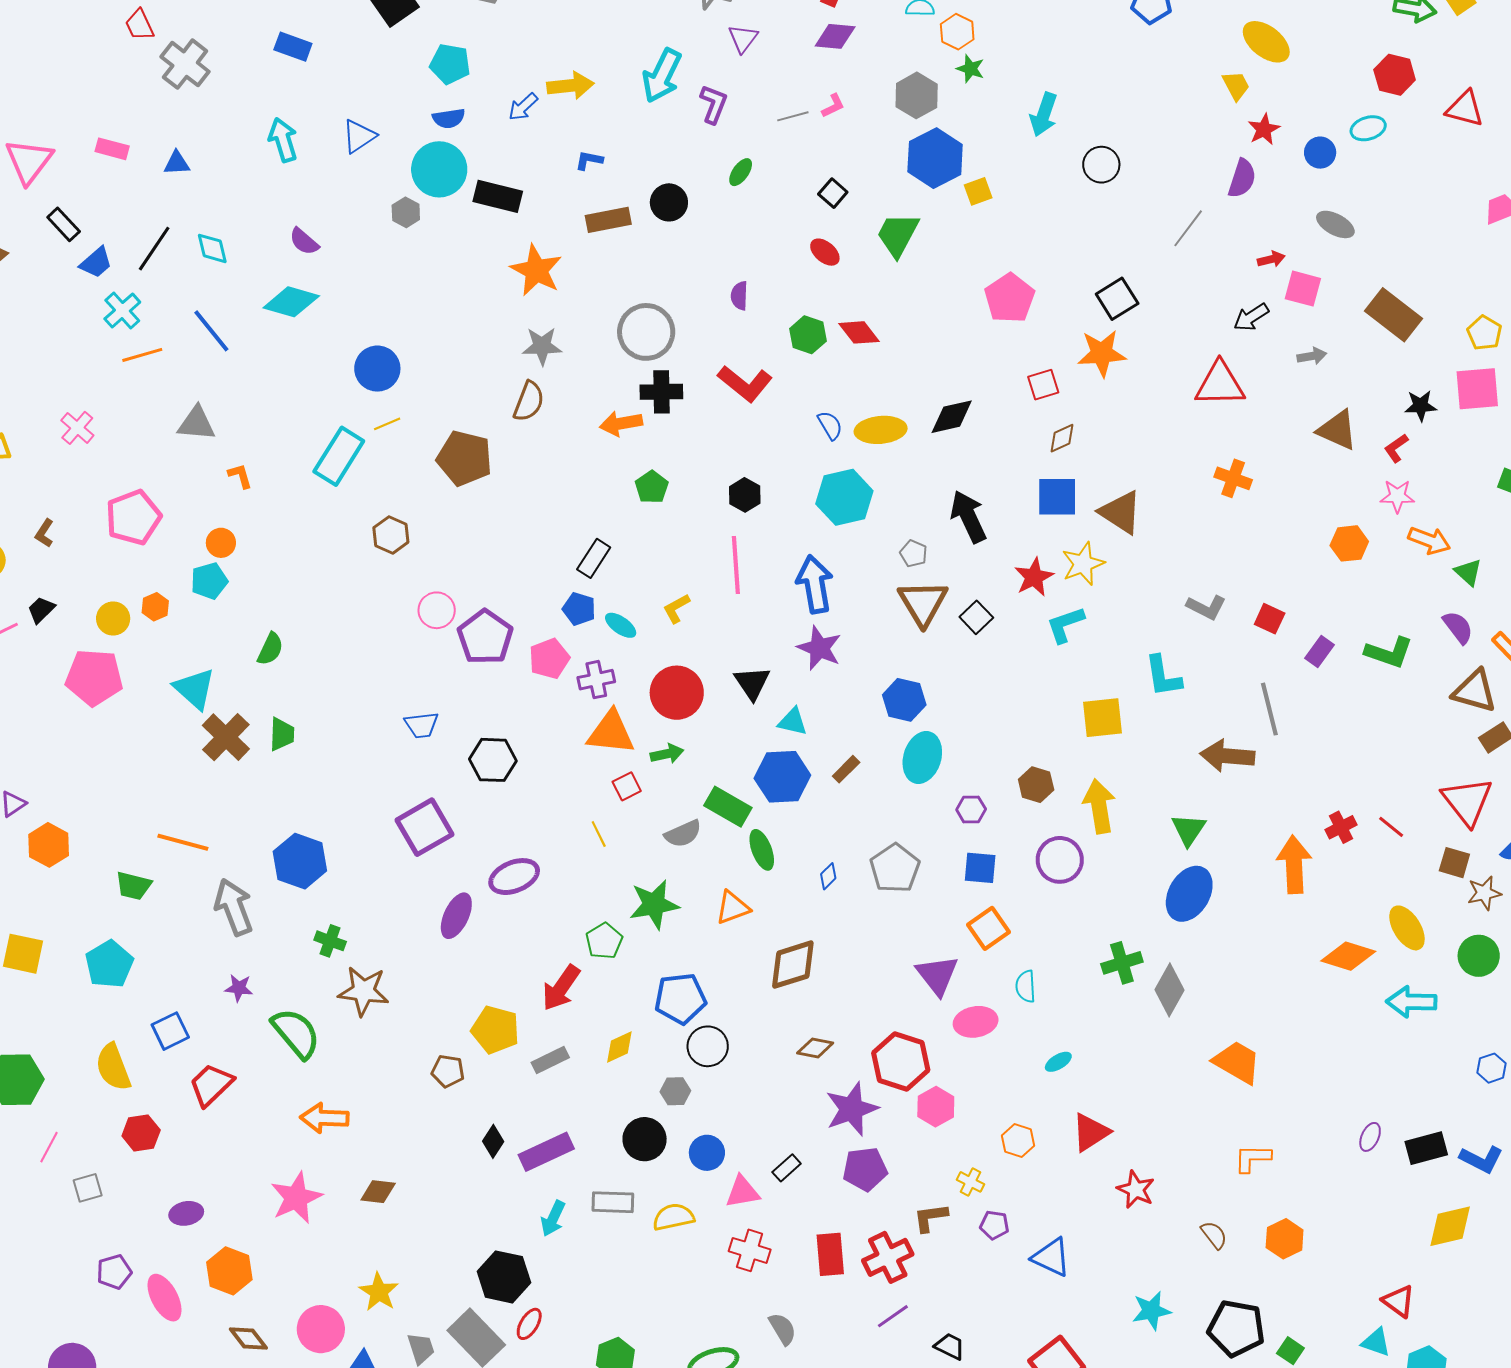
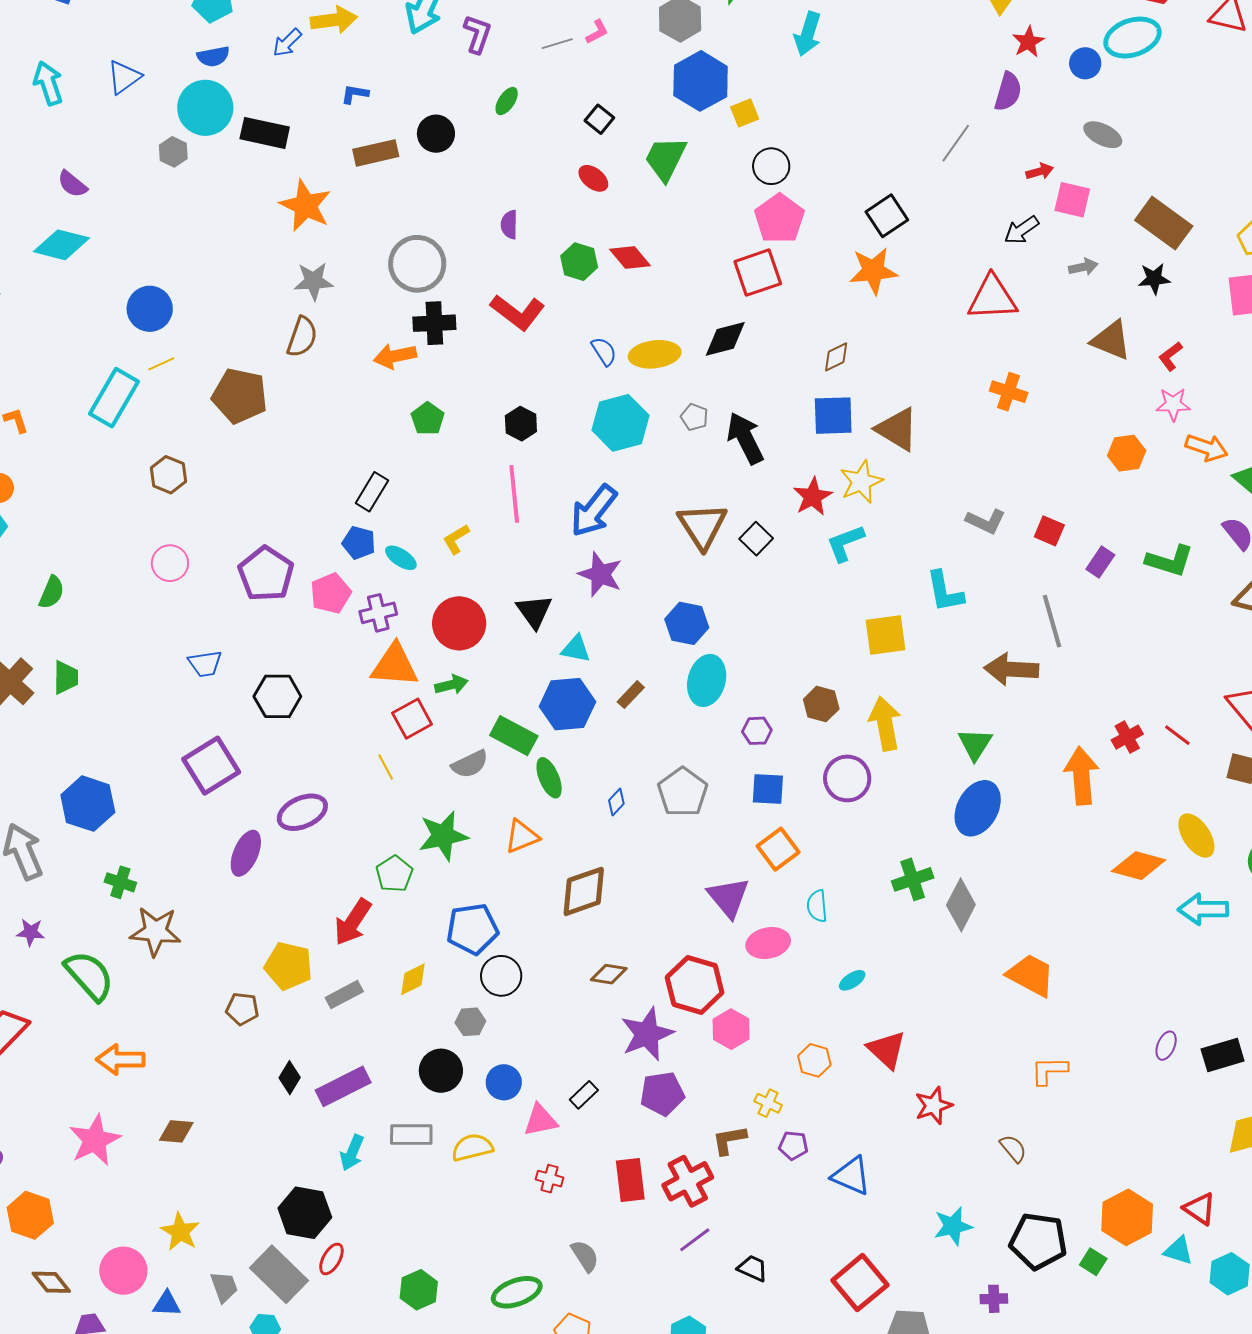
cyan ellipse: (1368, 128) -> (1132, 38), size x1.6
black circle: (1101, 165) -> (771, 166), moved
red square: (1043, 385) -> (758, 273), moved, size x1.5
black star: (1421, 406) -> (1154, 279), moved
gray pentagon: (913, 553) -> (694, 417), moved
blue arrow: (815, 584) -> (594, 511), turned -130
pink circle: (437, 610) -> (170, 563), moved
red square: (627, 786) -> (412, 719), size x1.4
red triangle: (1091, 1132) -> (887, 1050), turned -42
red star: (1136, 1190) -> (934, 1106), turned 30
orange hexagon: (1285, 1239) -> (1127, 1217), moved, size x1.4
red cross: (750, 1250) -> (549, 1179), size x0.7

